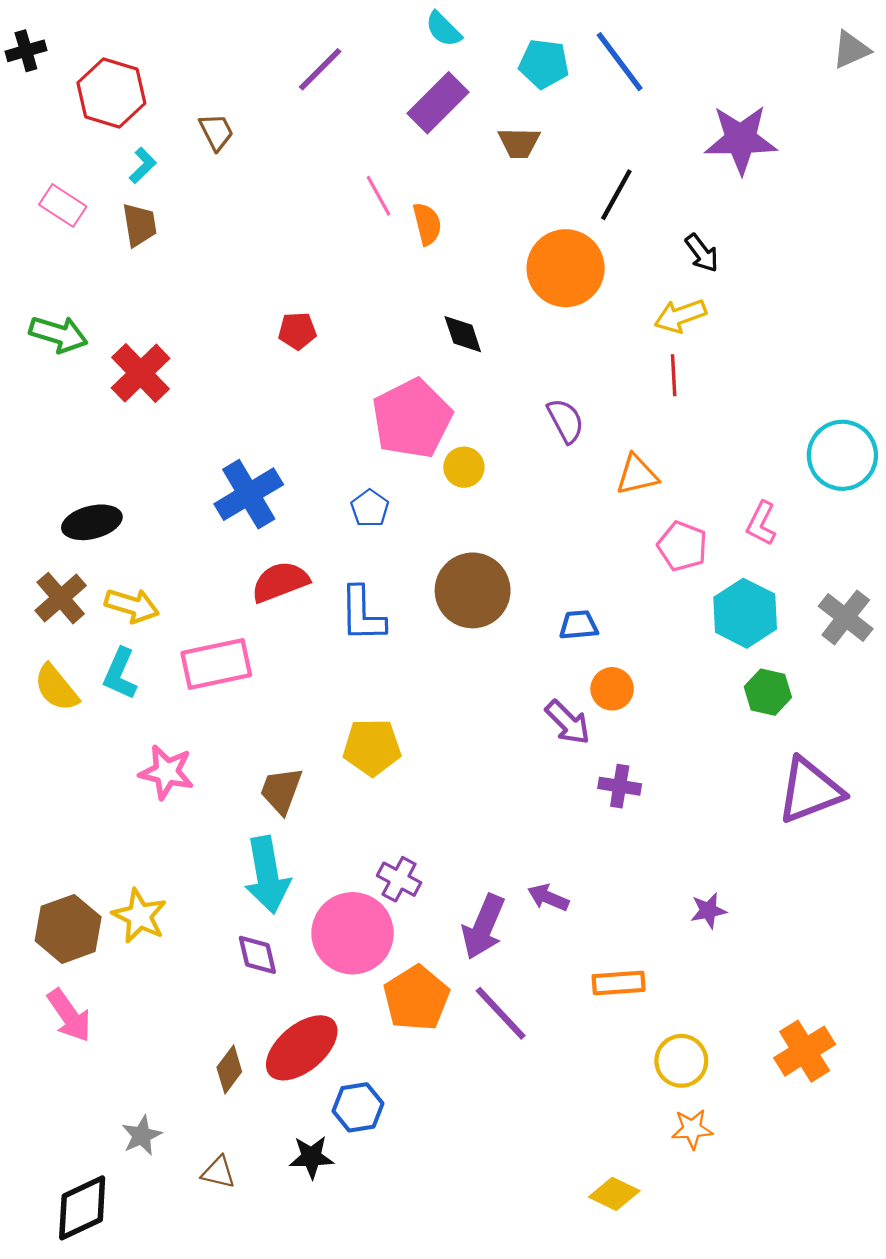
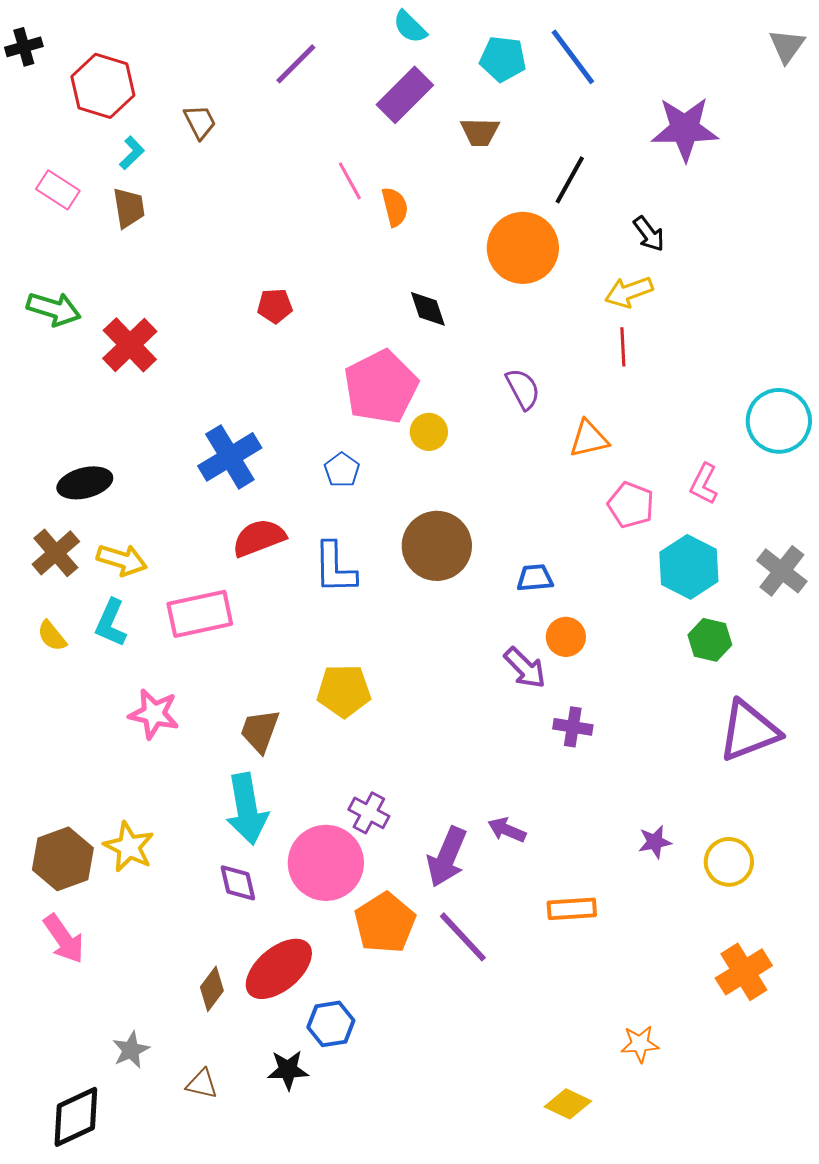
gray triangle: (851, 50) -> (787, 46), turned -30
yellow semicircle: (56, 688) -> (52, 636), size x0.7
yellow circle: (681, 1061) -> (729, 862), moved

